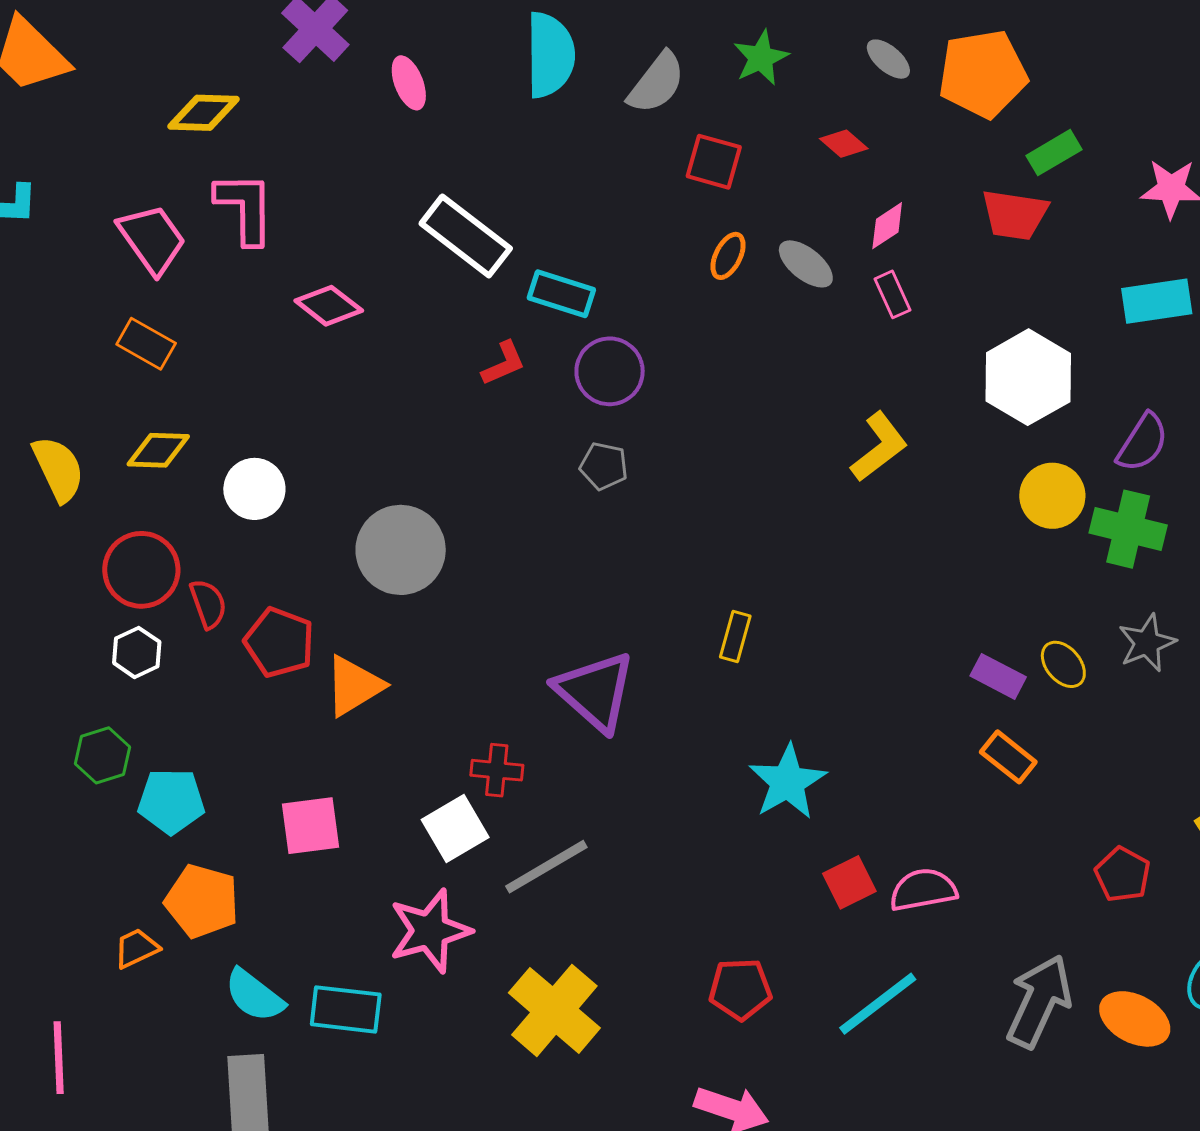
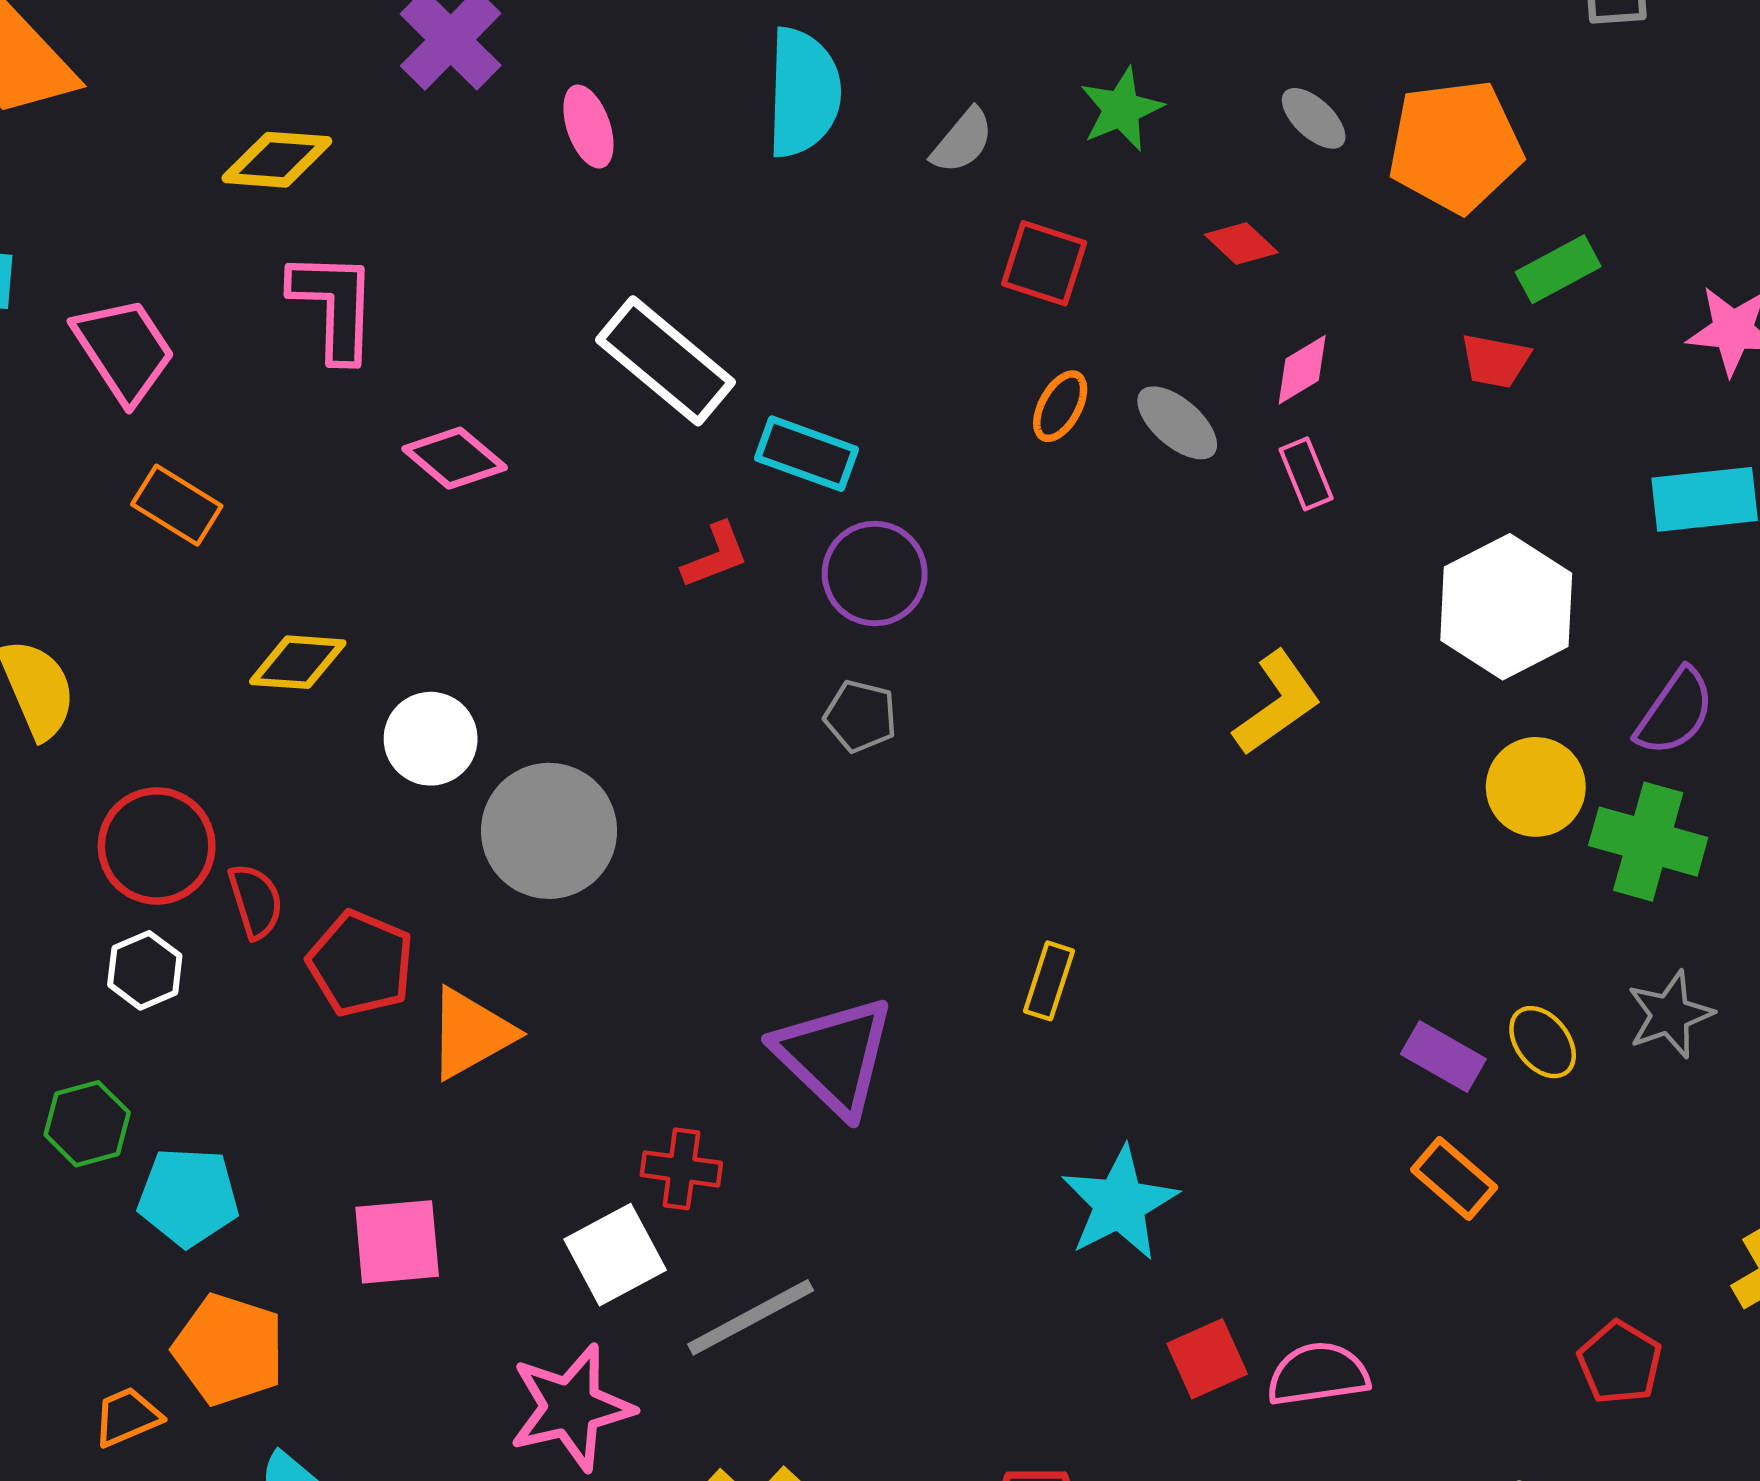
gray semicircle: (657, 83) -> (962, 141), size x0.7
red trapezoid: (1015, 215) -> (1495, 361), size x0.7
pink trapezoid: (152, 239) -> (124, 350), moved
yellow diamond: (158, 450) -> (298, 662), moved
white circle: (254, 489) -> (431, 739), moved

